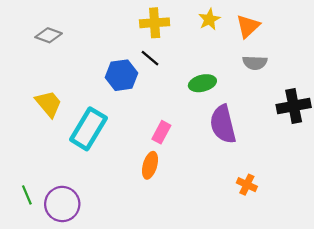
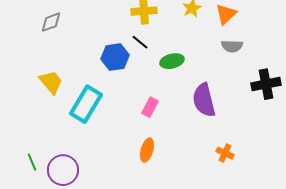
gray diamond: (49, 35) -> (51, 22), turned -40
green ellipse: (202, 83) -> (172, 61), moved
orange ellipse: (150, 165) -> (147, 150), moved

